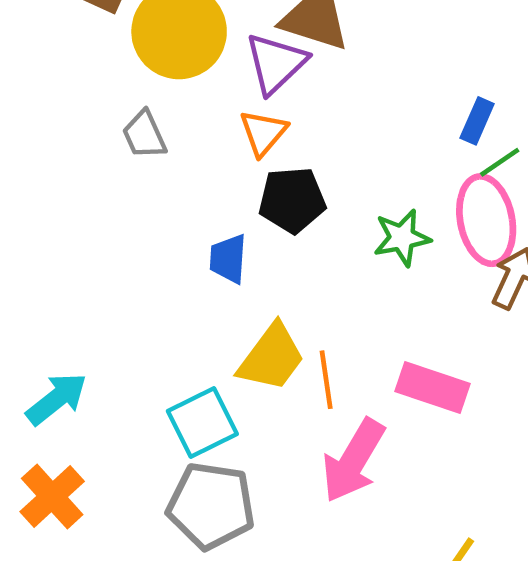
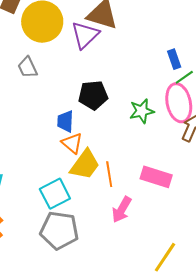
blue rectangle: (477, 121) -> (174, 59), turned -42
orange triangle: (263, 133) -> (72, 143), moved, turned -30
pink arrow: (353, 461) -> (122, 210), size x0.7

